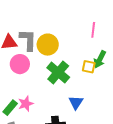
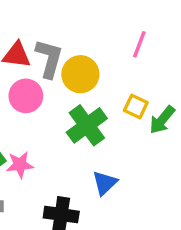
pink line: (93, 30) -> (139, 44), moved
yellow square: (89, 67) -> (136, 106), moved

